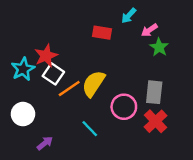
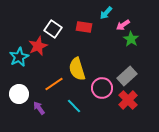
white square: (53, 74) -> (53, 29), moved
yellow semicircle: (93, 84) -> (77, 69), turned -50
orange line: (69, 89) -> (54, 84), moved
gray rectangle: (154, 92) -> (127, 76), turned 42
purple arrow: (45, 143) -> (39, 108), moved, turned -88

